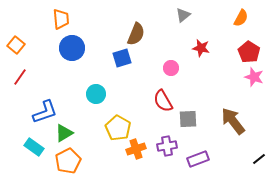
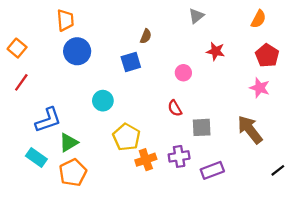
brown semicircle: (136, 34) -> (146, 36), size x0.6
pink star: (254, 77) -> (260, 88), moved
red semicircle: (163, 101) -> (175, 108), size x0.7

